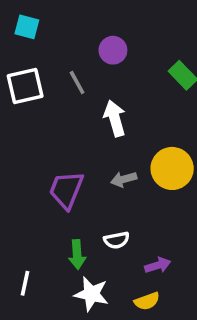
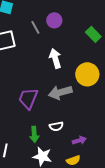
gray line: (77, 82) -> (35, 27), moved
yellow circle: (172, 168) -> (87, 74), moved
gray arrow: (124, 179) -> (60, 92), size x1.6

